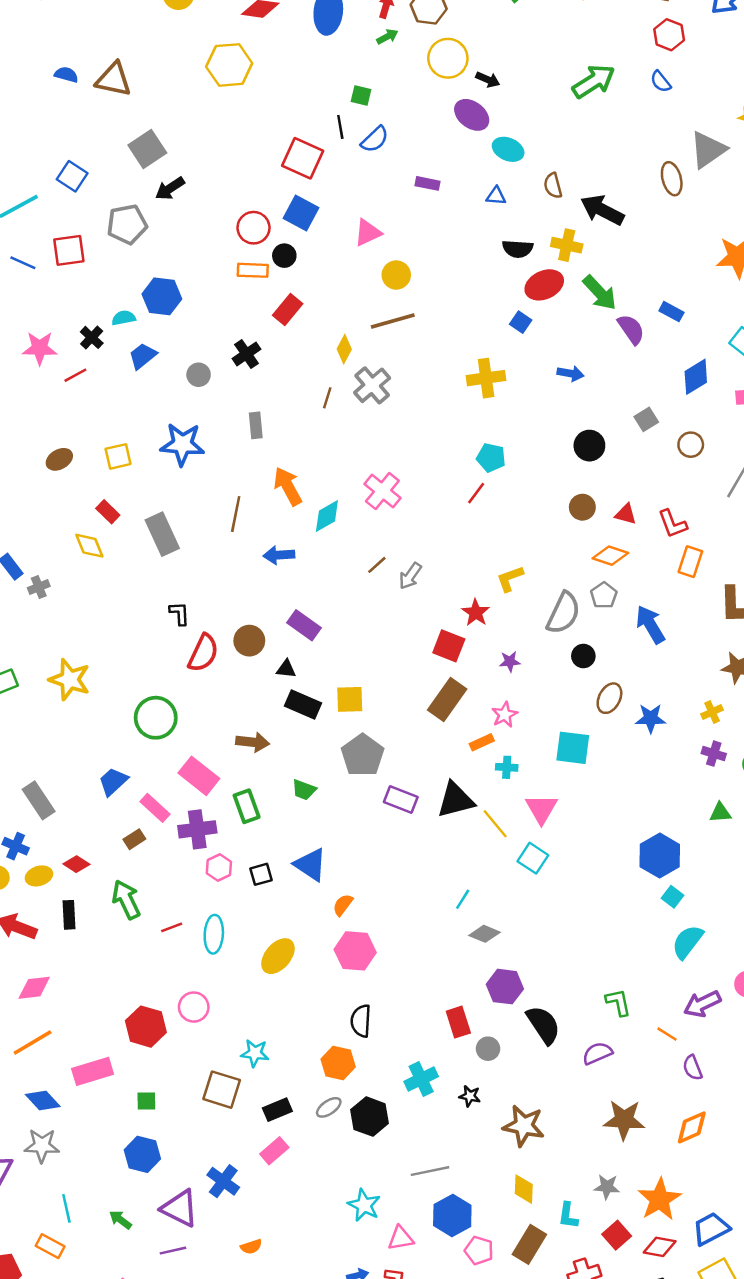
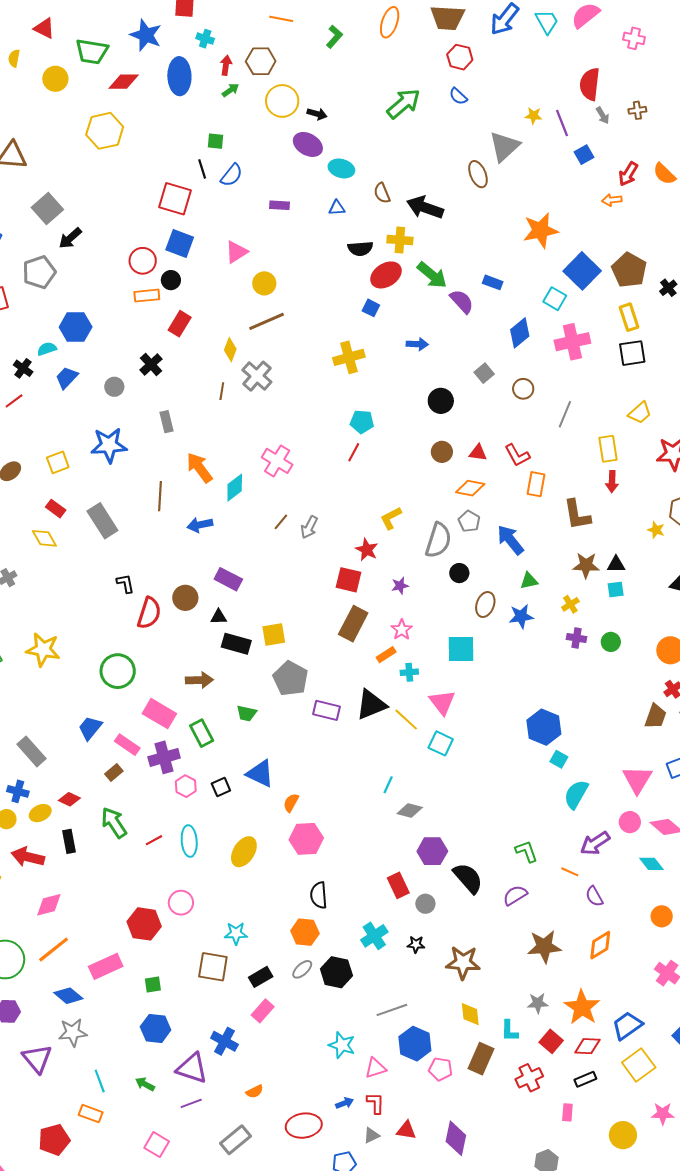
green triangle: (720, 813) -> (529, 581), moved

